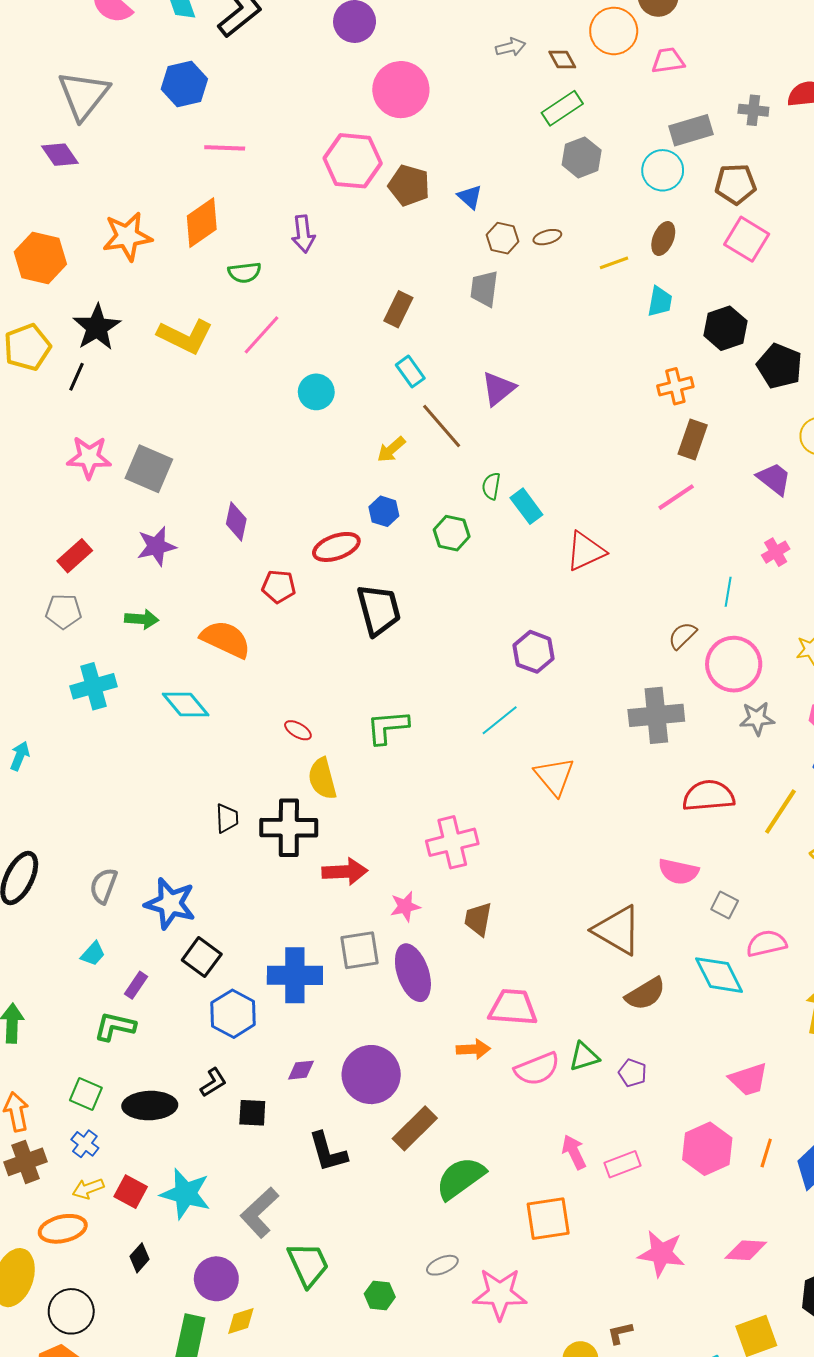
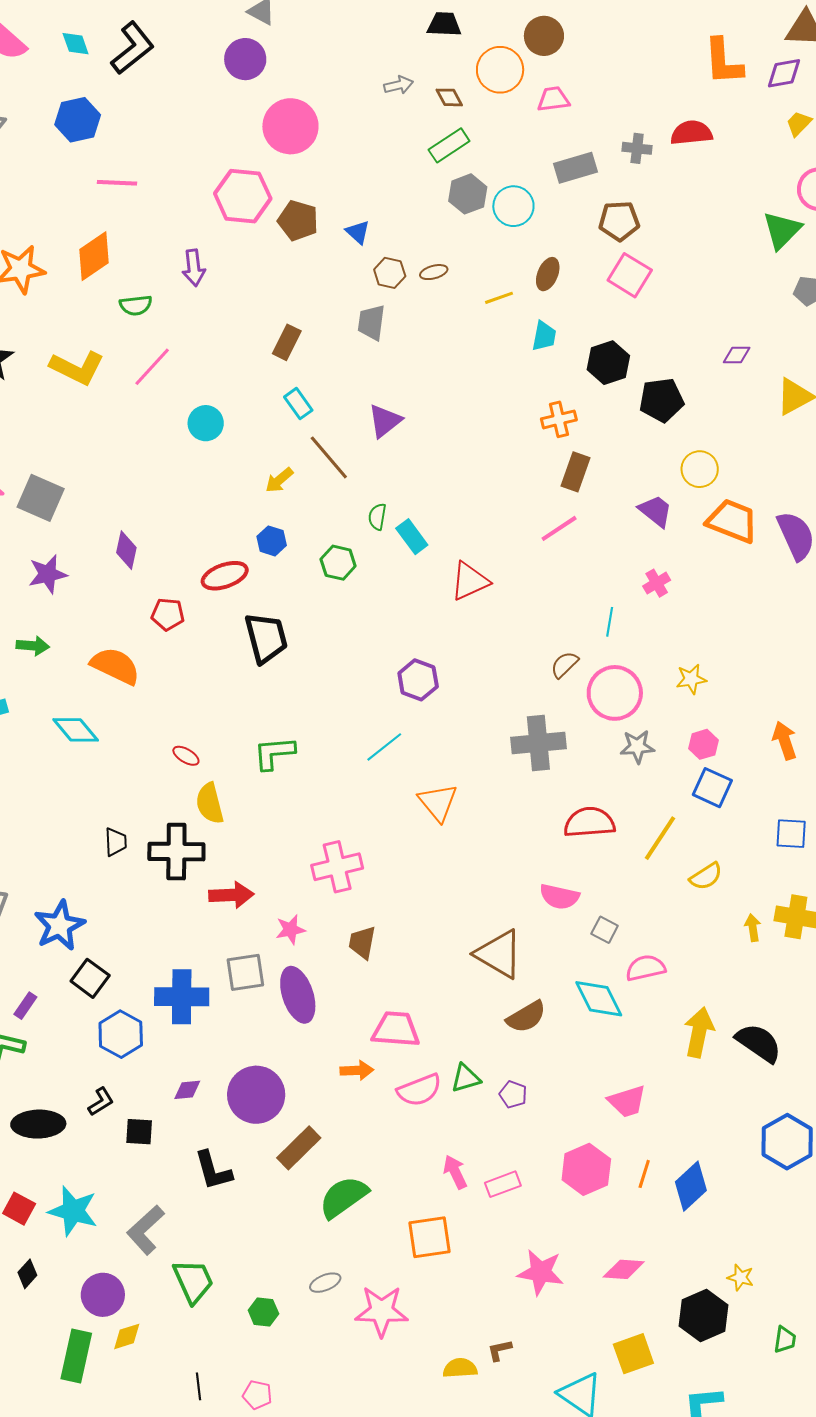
cyan circle: (663, 170) -> (513, 206), moved
black pentagon: (780, 366) -> (661, 400), turned -30
blue star: (170, 904) -> (59, 926), turned 30

